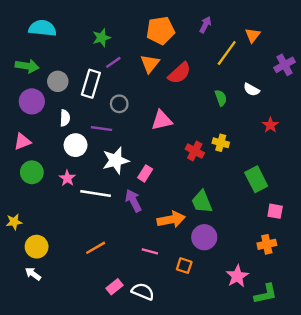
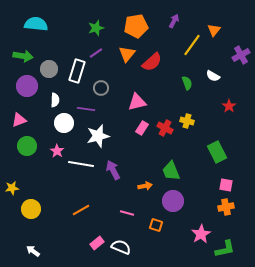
green star: (101, 38) -> (96, 28), moved
pink rectangle: (145, 173) -> (142, 128), moved
pink square: (275, 211) -> (226, 185), moved
orange arrow: (171, 219) -> (145, 186), size x0.6
white arrow: (33, 274) -> (33, 251), moved

